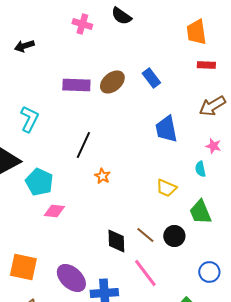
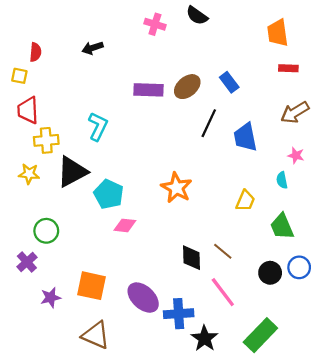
black line: (83, 145) -> (209, 123), moved
orange star: (102, 176) -> (176, 188), size x1.8
yellow trapezoid: (166, 188) -> (245, 201), turned -90
black circle: (174, 236) -> (270, 273), moved
blue circle: (209, 272) -> (299, 267), moved

